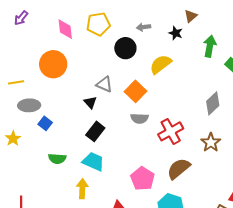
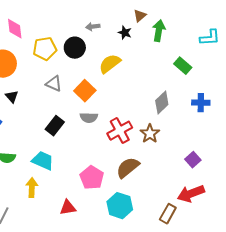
yellow pentagon: (98, 24) -> (45, 49), moved
green arrow: (210, 46) -> (159, 31), moved
black triangle: (90, 102) -> (12, 97), moved
black rectangle: (95, 131) -> (55, 126), moved
brown star: (211, 143) -> (150, 134), moved

